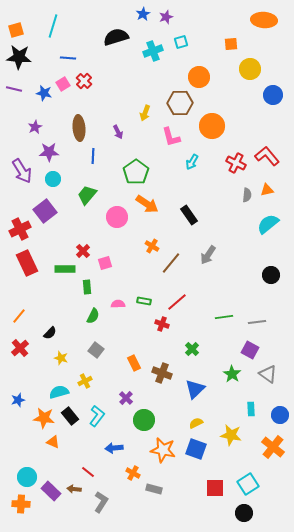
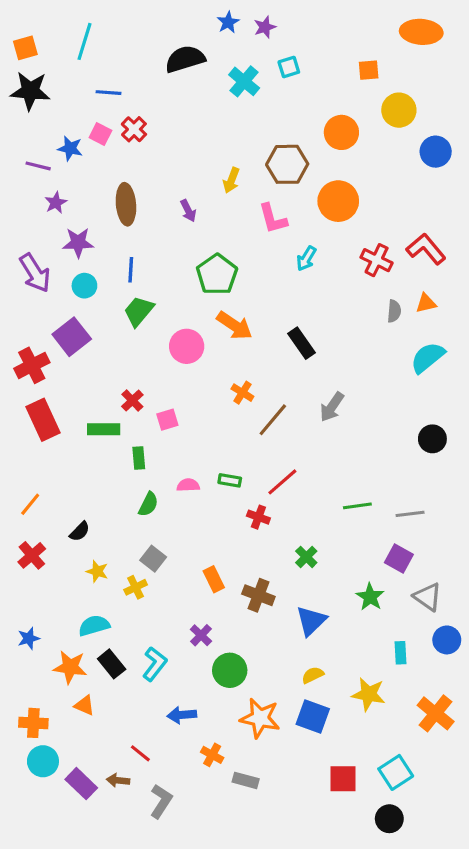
cyan cross: (153, 51) -> (244, 81), turned -30
orange circle: (199, 77) -> (341, 132), moved
pink square: (63, 84) -> (100, 134), turned -32
purple line: (14, 89) -> (38, 166), moved
blue line: (93, 156) -> (131, 270), moved
yellow cross: (85, 381) -> (136, 587), moved
blue circle: (280, 415) -> (447, 640), moved
orange cross: (21, 504) -> (33, 723), moved

